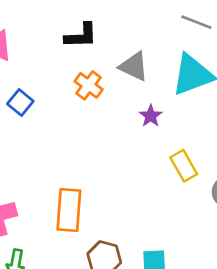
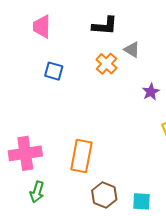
gray triangle: (134, 66) -> (132, 50), moved, size x0.7
blue square: (20, 102) -> (54, 71), turned -30

